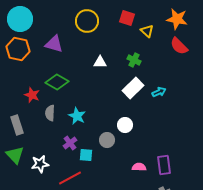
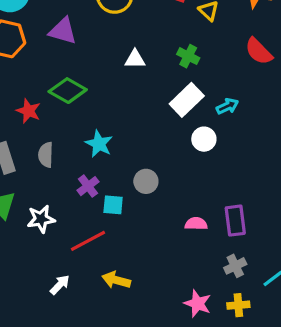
red semicircle: (179, 46) -> (259, 51), moved
gray semicircle: (50, 113) -> (46, 155), moved
white circle: (125, 125) -> (204, 139), moved

